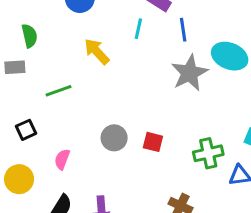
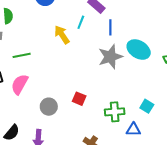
yellow arrow: (97, 52) -> (62, 35), moved
gray circle: (114, 138) -> (49, 107), moved
pink semicircle: (62, 159) -> (20, 84), moved, size x1.5

